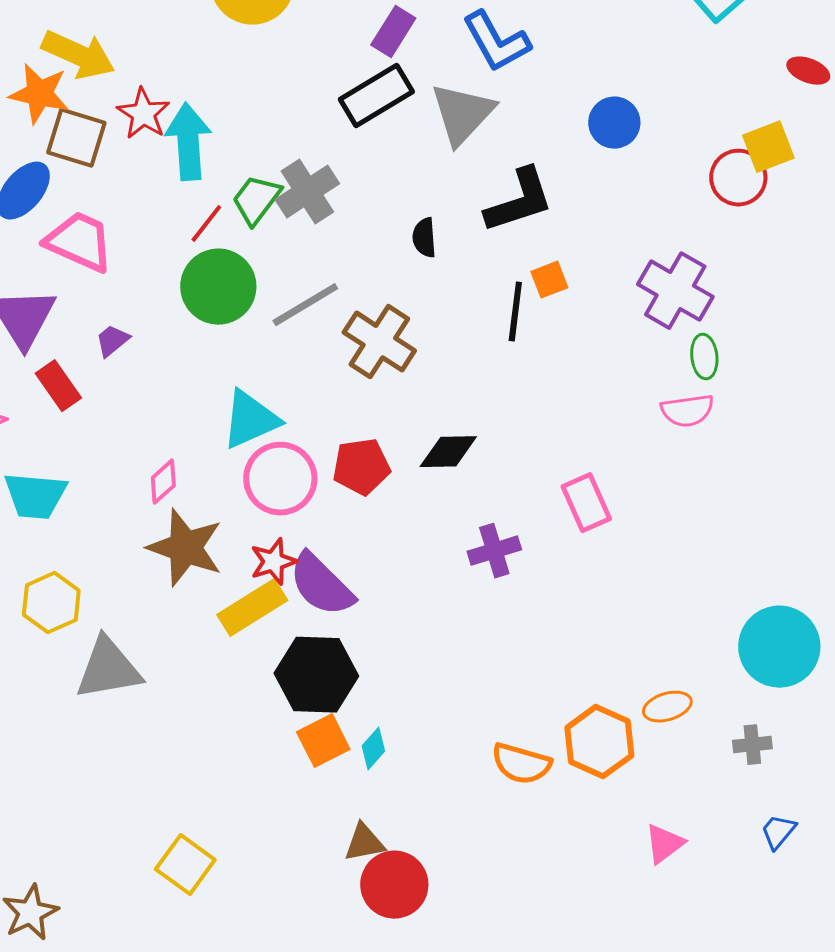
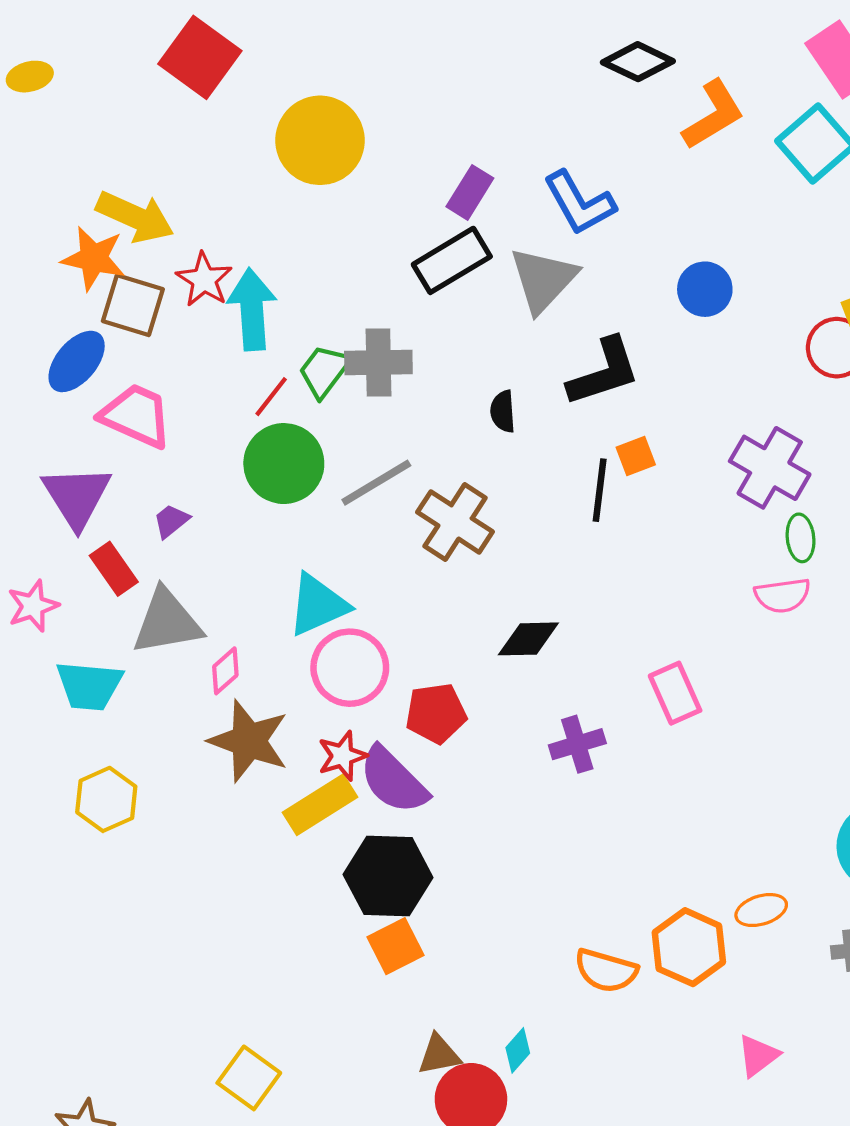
gray cross: (307, 192) -> (378, 363), turned 32
red pentagon: (361, 467) -> (436, 713), moved
gray triangle: (108, 669) -> (167, 622), moved
cyan diamond: (373, 749) -> (518, 1050), moved

